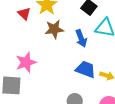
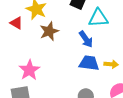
blue arrow: (81, 38) -> (86, 39), moved

